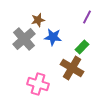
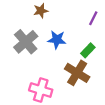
brown star: (38, 20) -> (41, 11), moved

